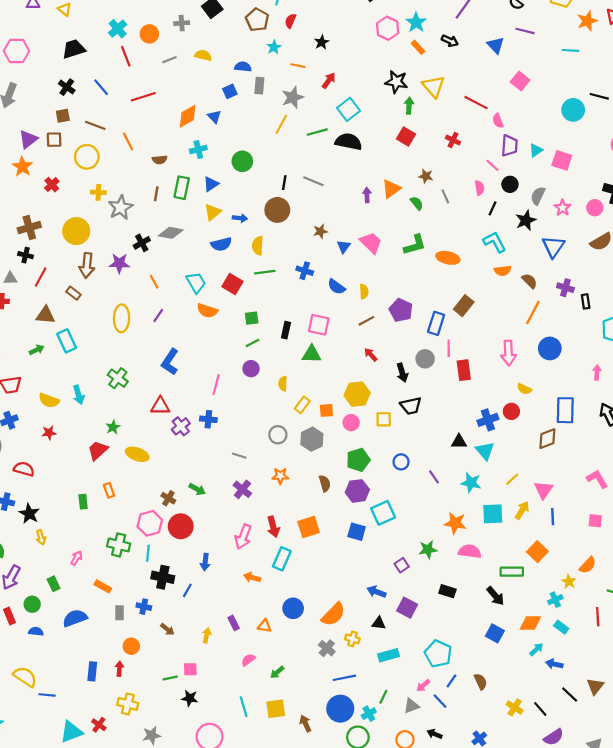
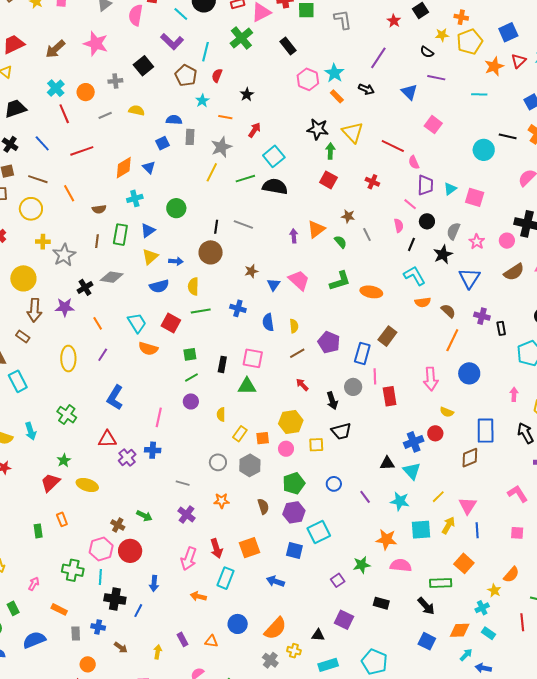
blue semicircle: (336, 287) -> (268, 322), turned 48
blue arrow: (376, 592) -> (275, 581), moved

